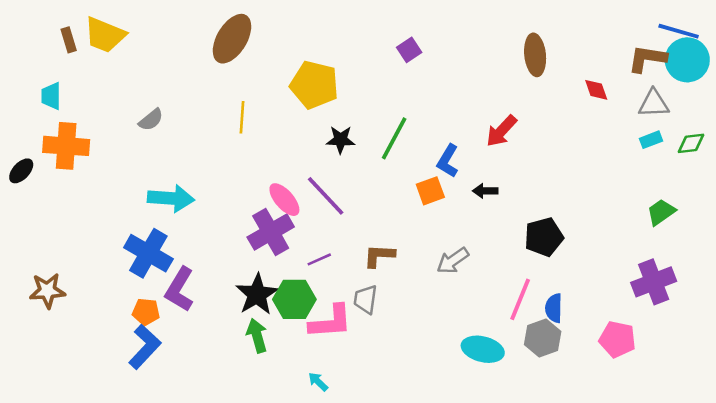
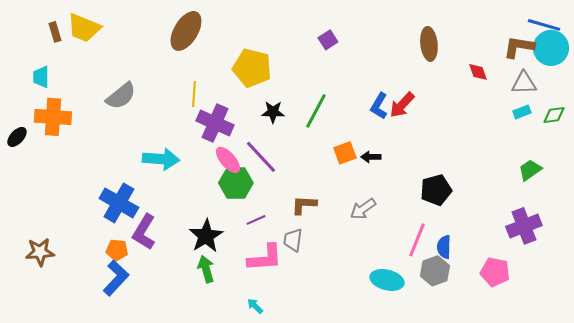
gray semicircle: (151, 120) -> (121, 96), size x1.5
blue L-shape: (448, 161) -> (379, 106), moved
black arrow: (485, 191) -> (371, 157), moved
cyan arrow: (171, 198) -> (161, 159), moved
purple cross: (271, 232) -> (215, 123), moved, turned -36
purple line: (319, 259) -> (256, 220), moved
brown star: (47, 291) -> (40, 252), moved
green hexagon: (294, 299) -> (236, 183), moved

